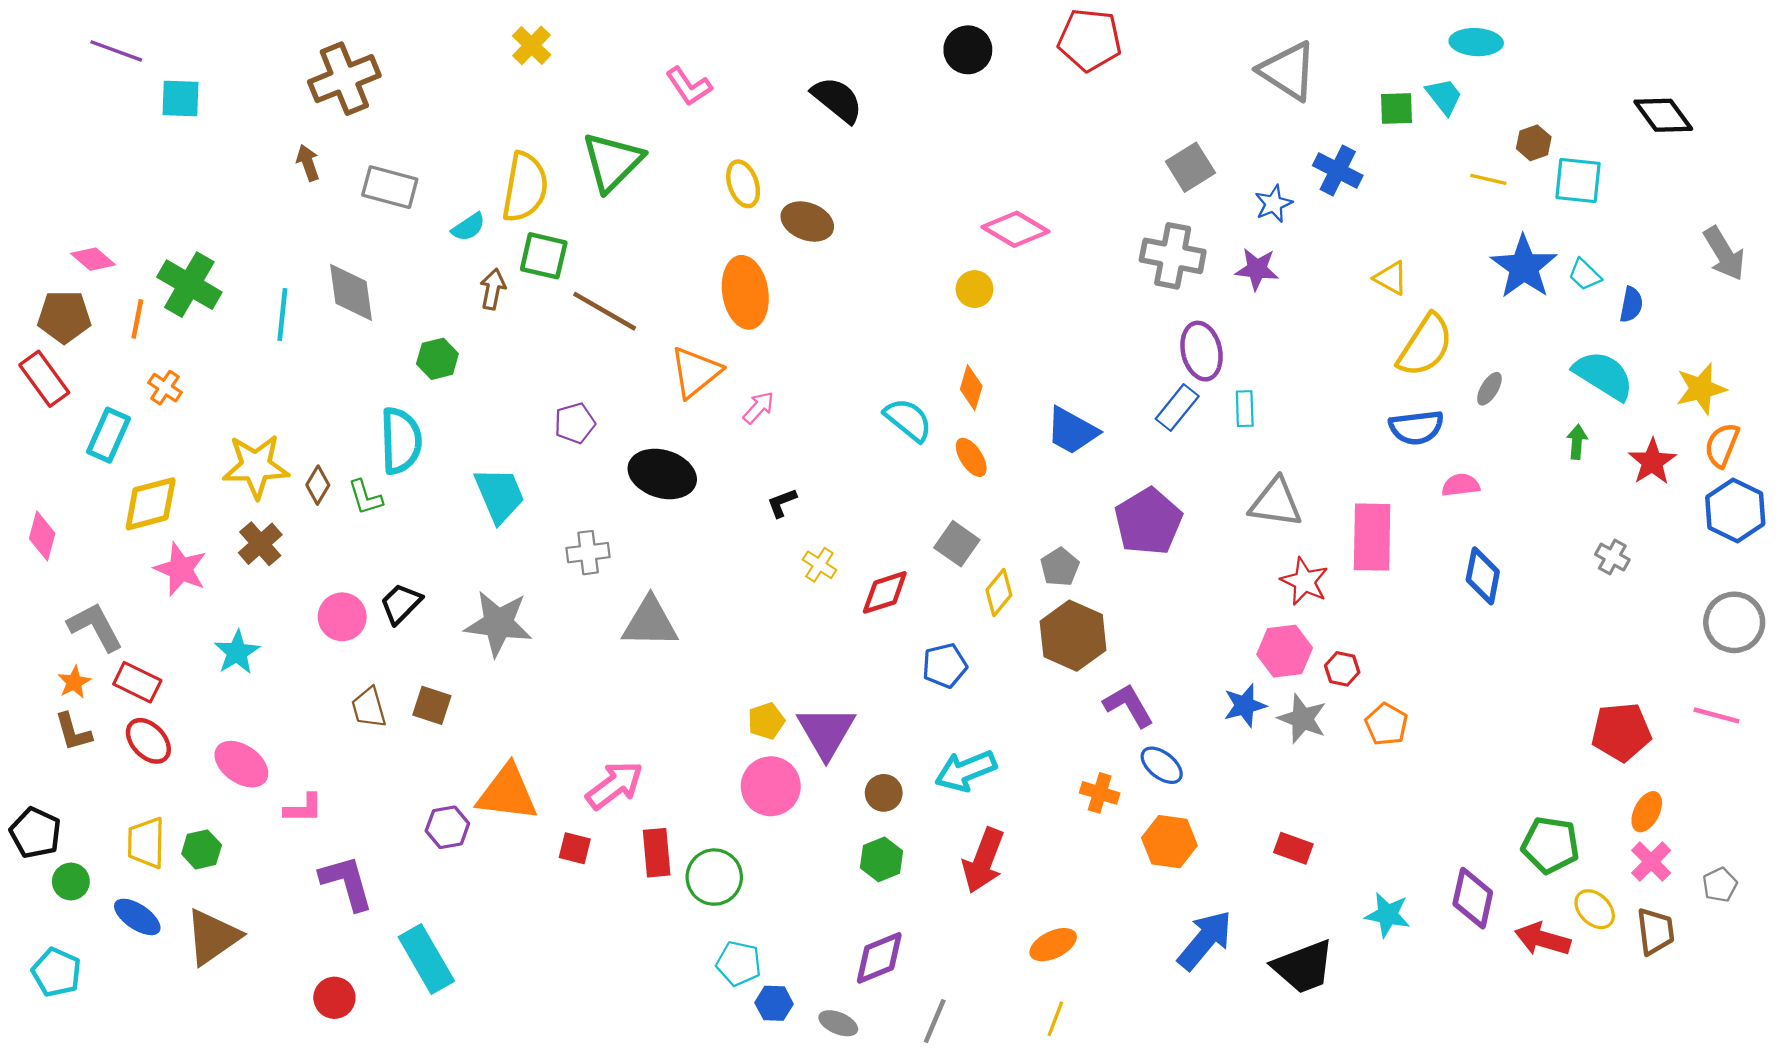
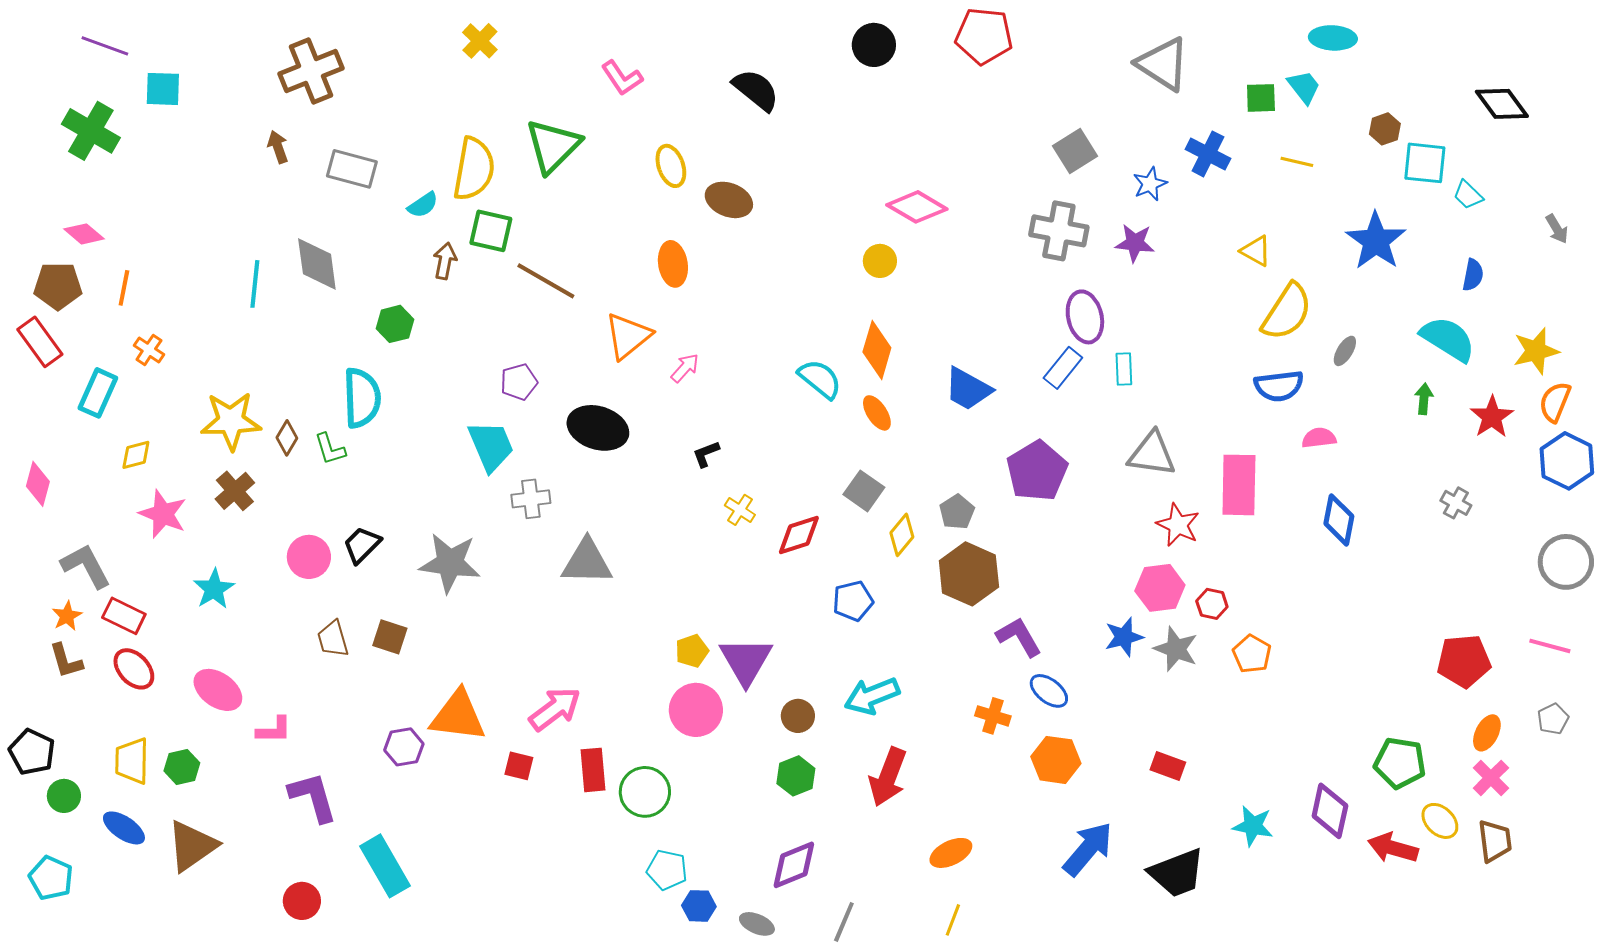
yellow line: (1488, 179) -> (1297, 162), moved
gray arrow: (1724, 254) -> (1557, 229), size x0.6
cyan trapezoid: (1585, 275) -> (1468, 195), moved
green cross: (189, 285) -> (91, 131), moved
orange ellipse: (745, 292) -> (673, 264), size x0.7
orange diamond: (971, 388) -> (877, 350), size x1.4
cyan trapezoid: (499, 495) -> (491, 446), moved
yellow diamond: (151, 504) -> (136, 455), size x0.6
gray pentagon: (1720, 885) -> (1553, 719), moved

